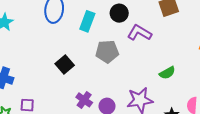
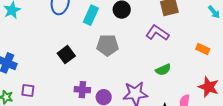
purple L-shape: (139, 33) -> (157, 33), moved
purple cross: (84, 100) -> (82, 90), turned -35

